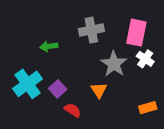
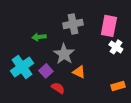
gray star: (114, 64) -> (64, 54), moved
orange triangle: (99, 90) -> (79, 72), turned -32

